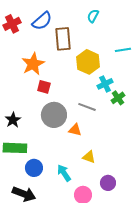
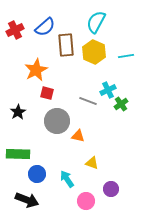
cyan semicircle: (93, 16) -> (96, 22), size x1.6
yellow hexagon: (88, 62) -> (94, 52), moved
gray line: (87, 107) -> (88, 101), moved
black star: (13, 120) -> (18, 112), moved

